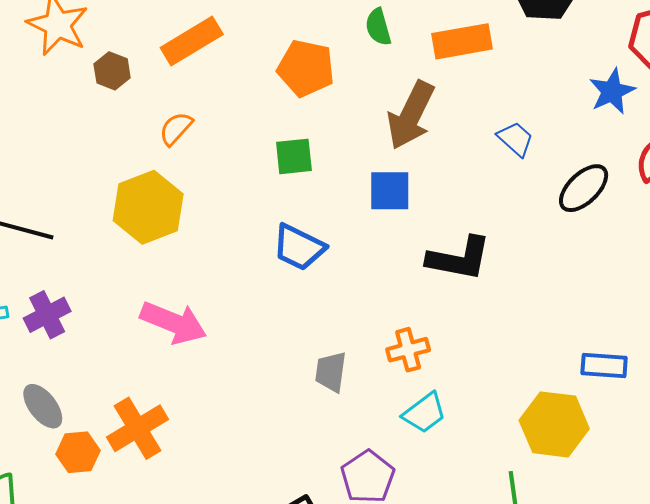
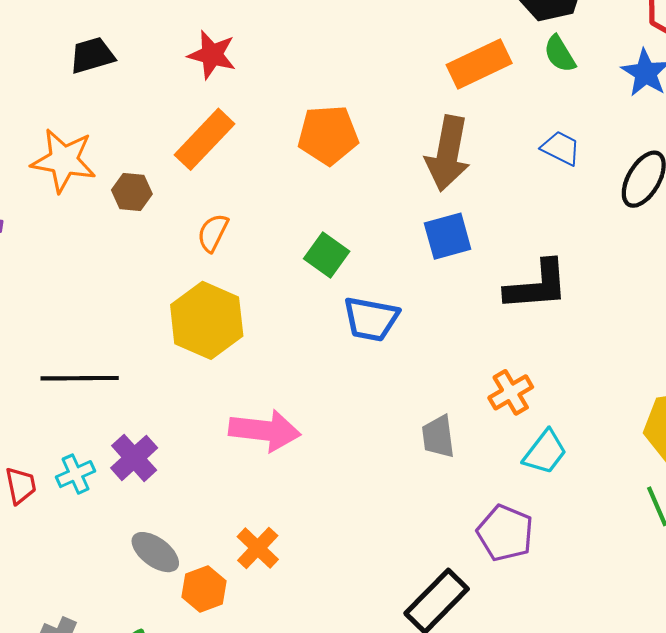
green semicircle: (378, 27) -> (560, 54), moved
green square: (294, 156) -> (327, 255), moved, turned -33
orange cross: (137, 428) -> (258, 548), size x0.7

